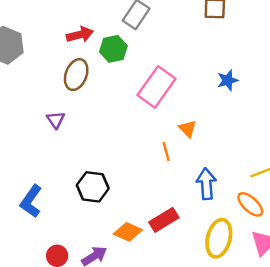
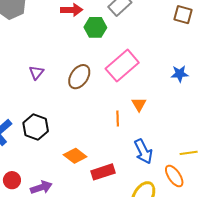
brown ellipse: (76, 75) -> (79, 77), moved
blue arrow: (206, 184) -> (143, 151), turned 145
black hexagon: (93, 187) -> (36, 127), moved
orange diamond: (128, 232) -> (75, 156), moved

